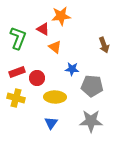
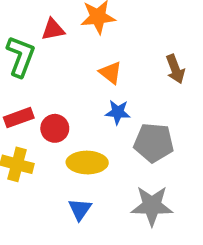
red triangle: (43, 29) -> (53, 29), moved, turned -40
orange triangle: (55, 47) -> (111, 73), moved

